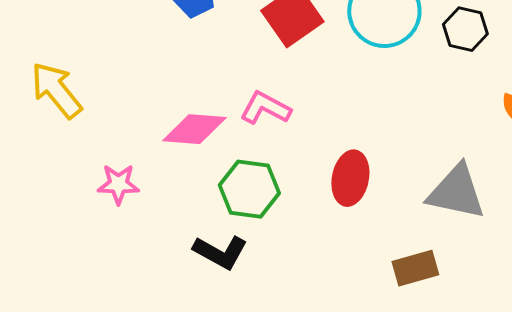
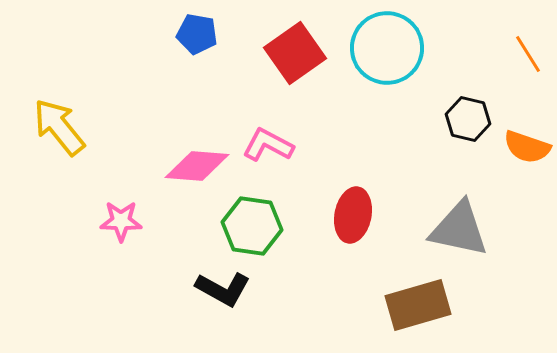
black hexagon: (465, 29) -> (468, 119), moved
brown rectangle: (415, 268) -> (418, 305), size x1.4

